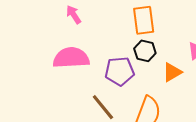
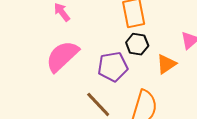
pink semicircle: (71, 58) -> (62, 56), turned -36

